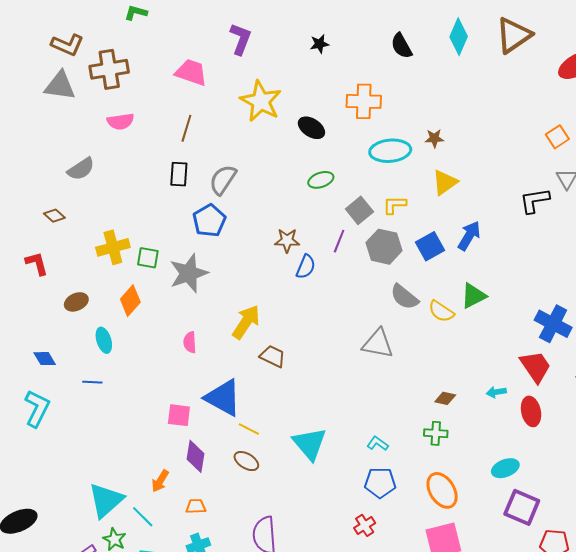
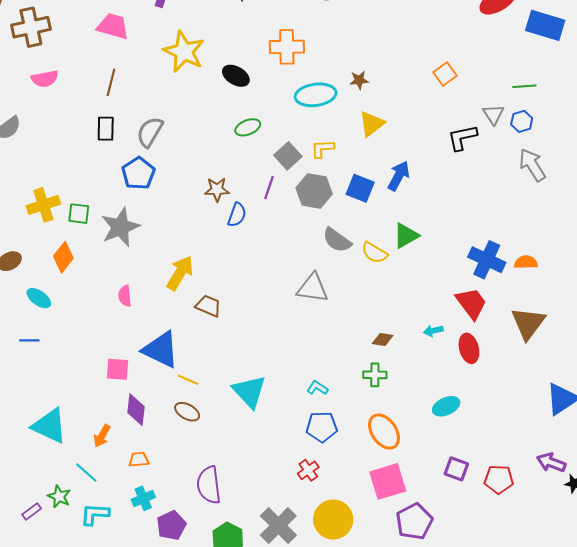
orange square: (557, 137) -> (445, 74), moved
blue square: (430, 246) -> (360, 188), turned -36
cyan ellipse: (104, 340) -> (39, 298), turned -35
cyan triangle: (106, 500) -> (50, 426), moved, turned -51
purple square: (522, 507) -> (456, 469), moved, size x0.7

